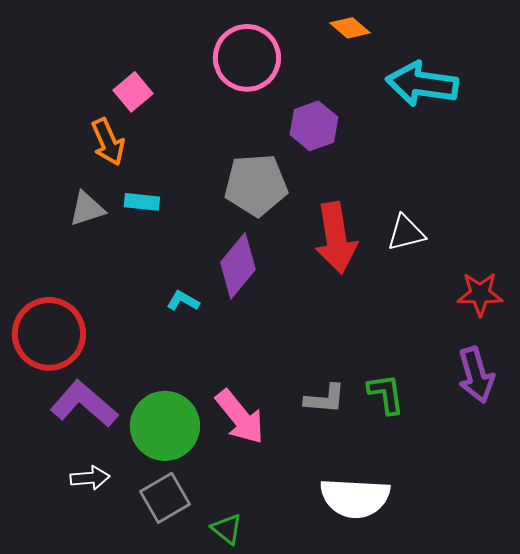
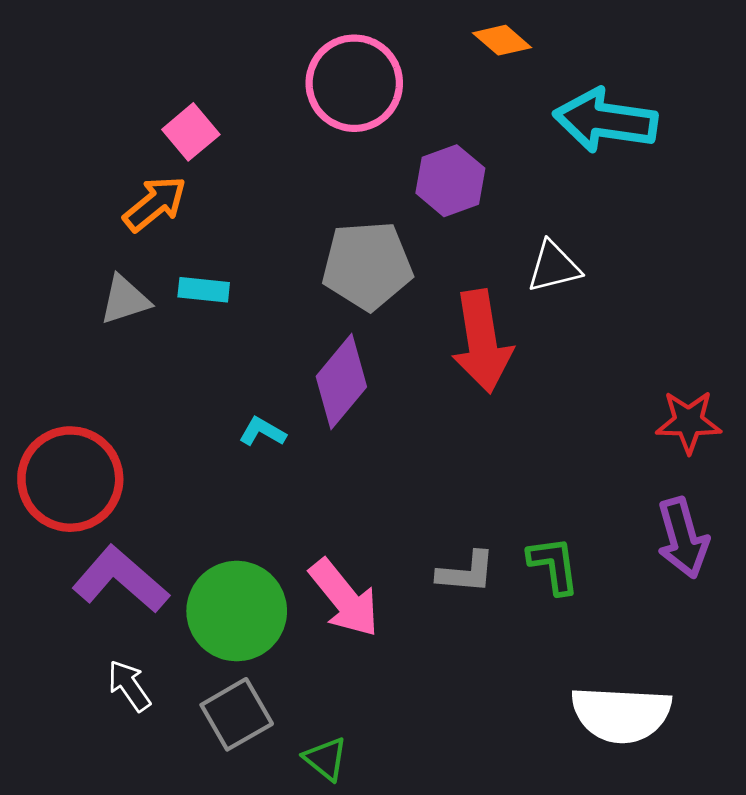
orange arrow: (108, 142) -> (155, 204), turned -105
white triangle: (406, 233) -> (554, 267), moved
white arrow: (90, 478) -> (129, 686), turned -120
white semicircle: (355, 498) -> (621, 714), moved

